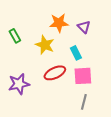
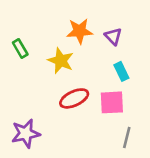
cyan rectangle: (76, 53) -> (121, 71), moved
purple star: (19, 84) -> (26, 133), moved
gray line: (84, 102) -> (127, 138), moved

